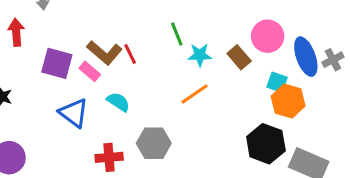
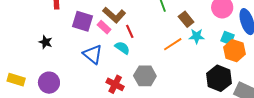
red line: (130, 54) -> (130, 31), moved
cyan star: (200, 55) -> (197, 36), moved
brown rectangle: (239, 57) -> (186, 19), moved
red cross: (109, 157) -> (115, 84), turned 30

